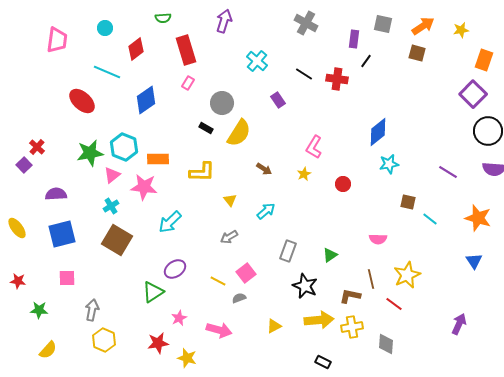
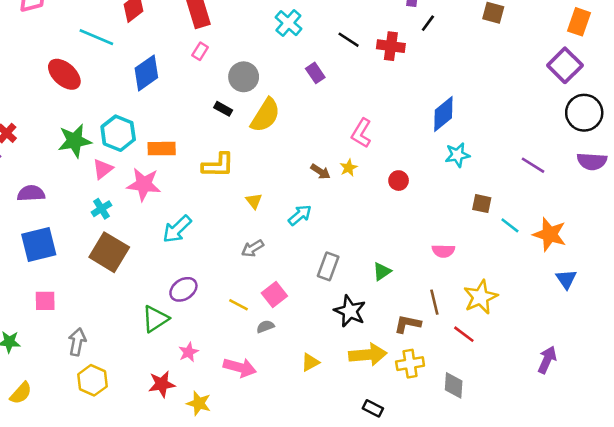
brown arrow: (264, 169) -> (320, 172), moved
orange star: (478, 218) -> (550, 234), moved

